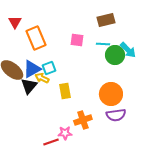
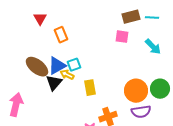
orange rectangle: (36, 38) -> (61, 35), size x0.7
pink square: (77, 40) -> (122, 37), moved
cyan line: (103, 44) -> (152, 18), moved
green circle: (115, 55) -> (160, 89), moved

